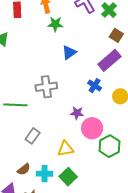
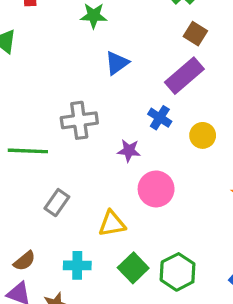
purple star: (77, 113) -> (129, 151), moved
green hexagon: (110, 146) -> (178, 272), moved
brown semicircle: (24, 169) -> (24, 261), moved
green square: (68, 177) -> (133, 268), moved

